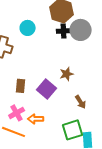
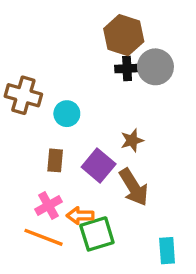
cyan circle: (28, 28) -> (67, 114), moved
brown arrow: (81, 102) -> (134, 187), moved, size x1.6
green square: (73, 130) -> (97, 234), moved

